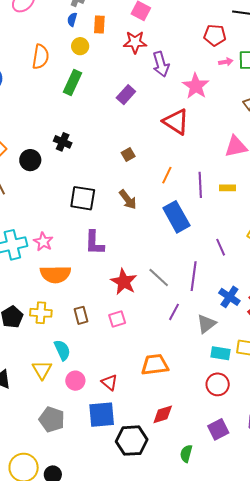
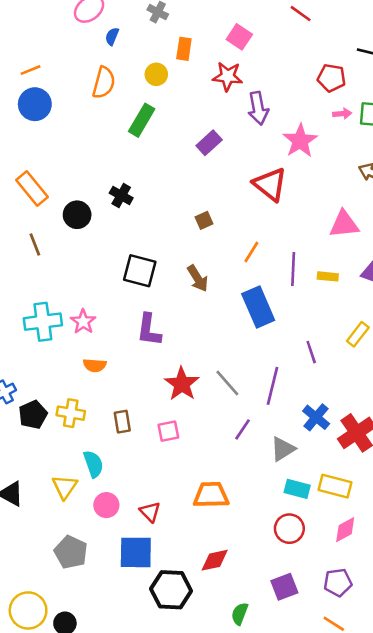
blue semicircle: (72, 19) -> (112, 36), moved
orange semicircle: (55, 274) -> (95, 365), size x0.6

